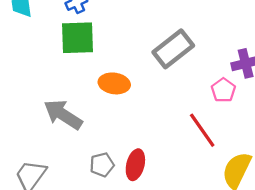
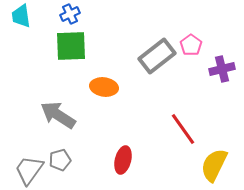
pink pentagon: (223, 90) -> (191, 45), moved
gray pentagon: (102, 165) -> (60, 160), moved

